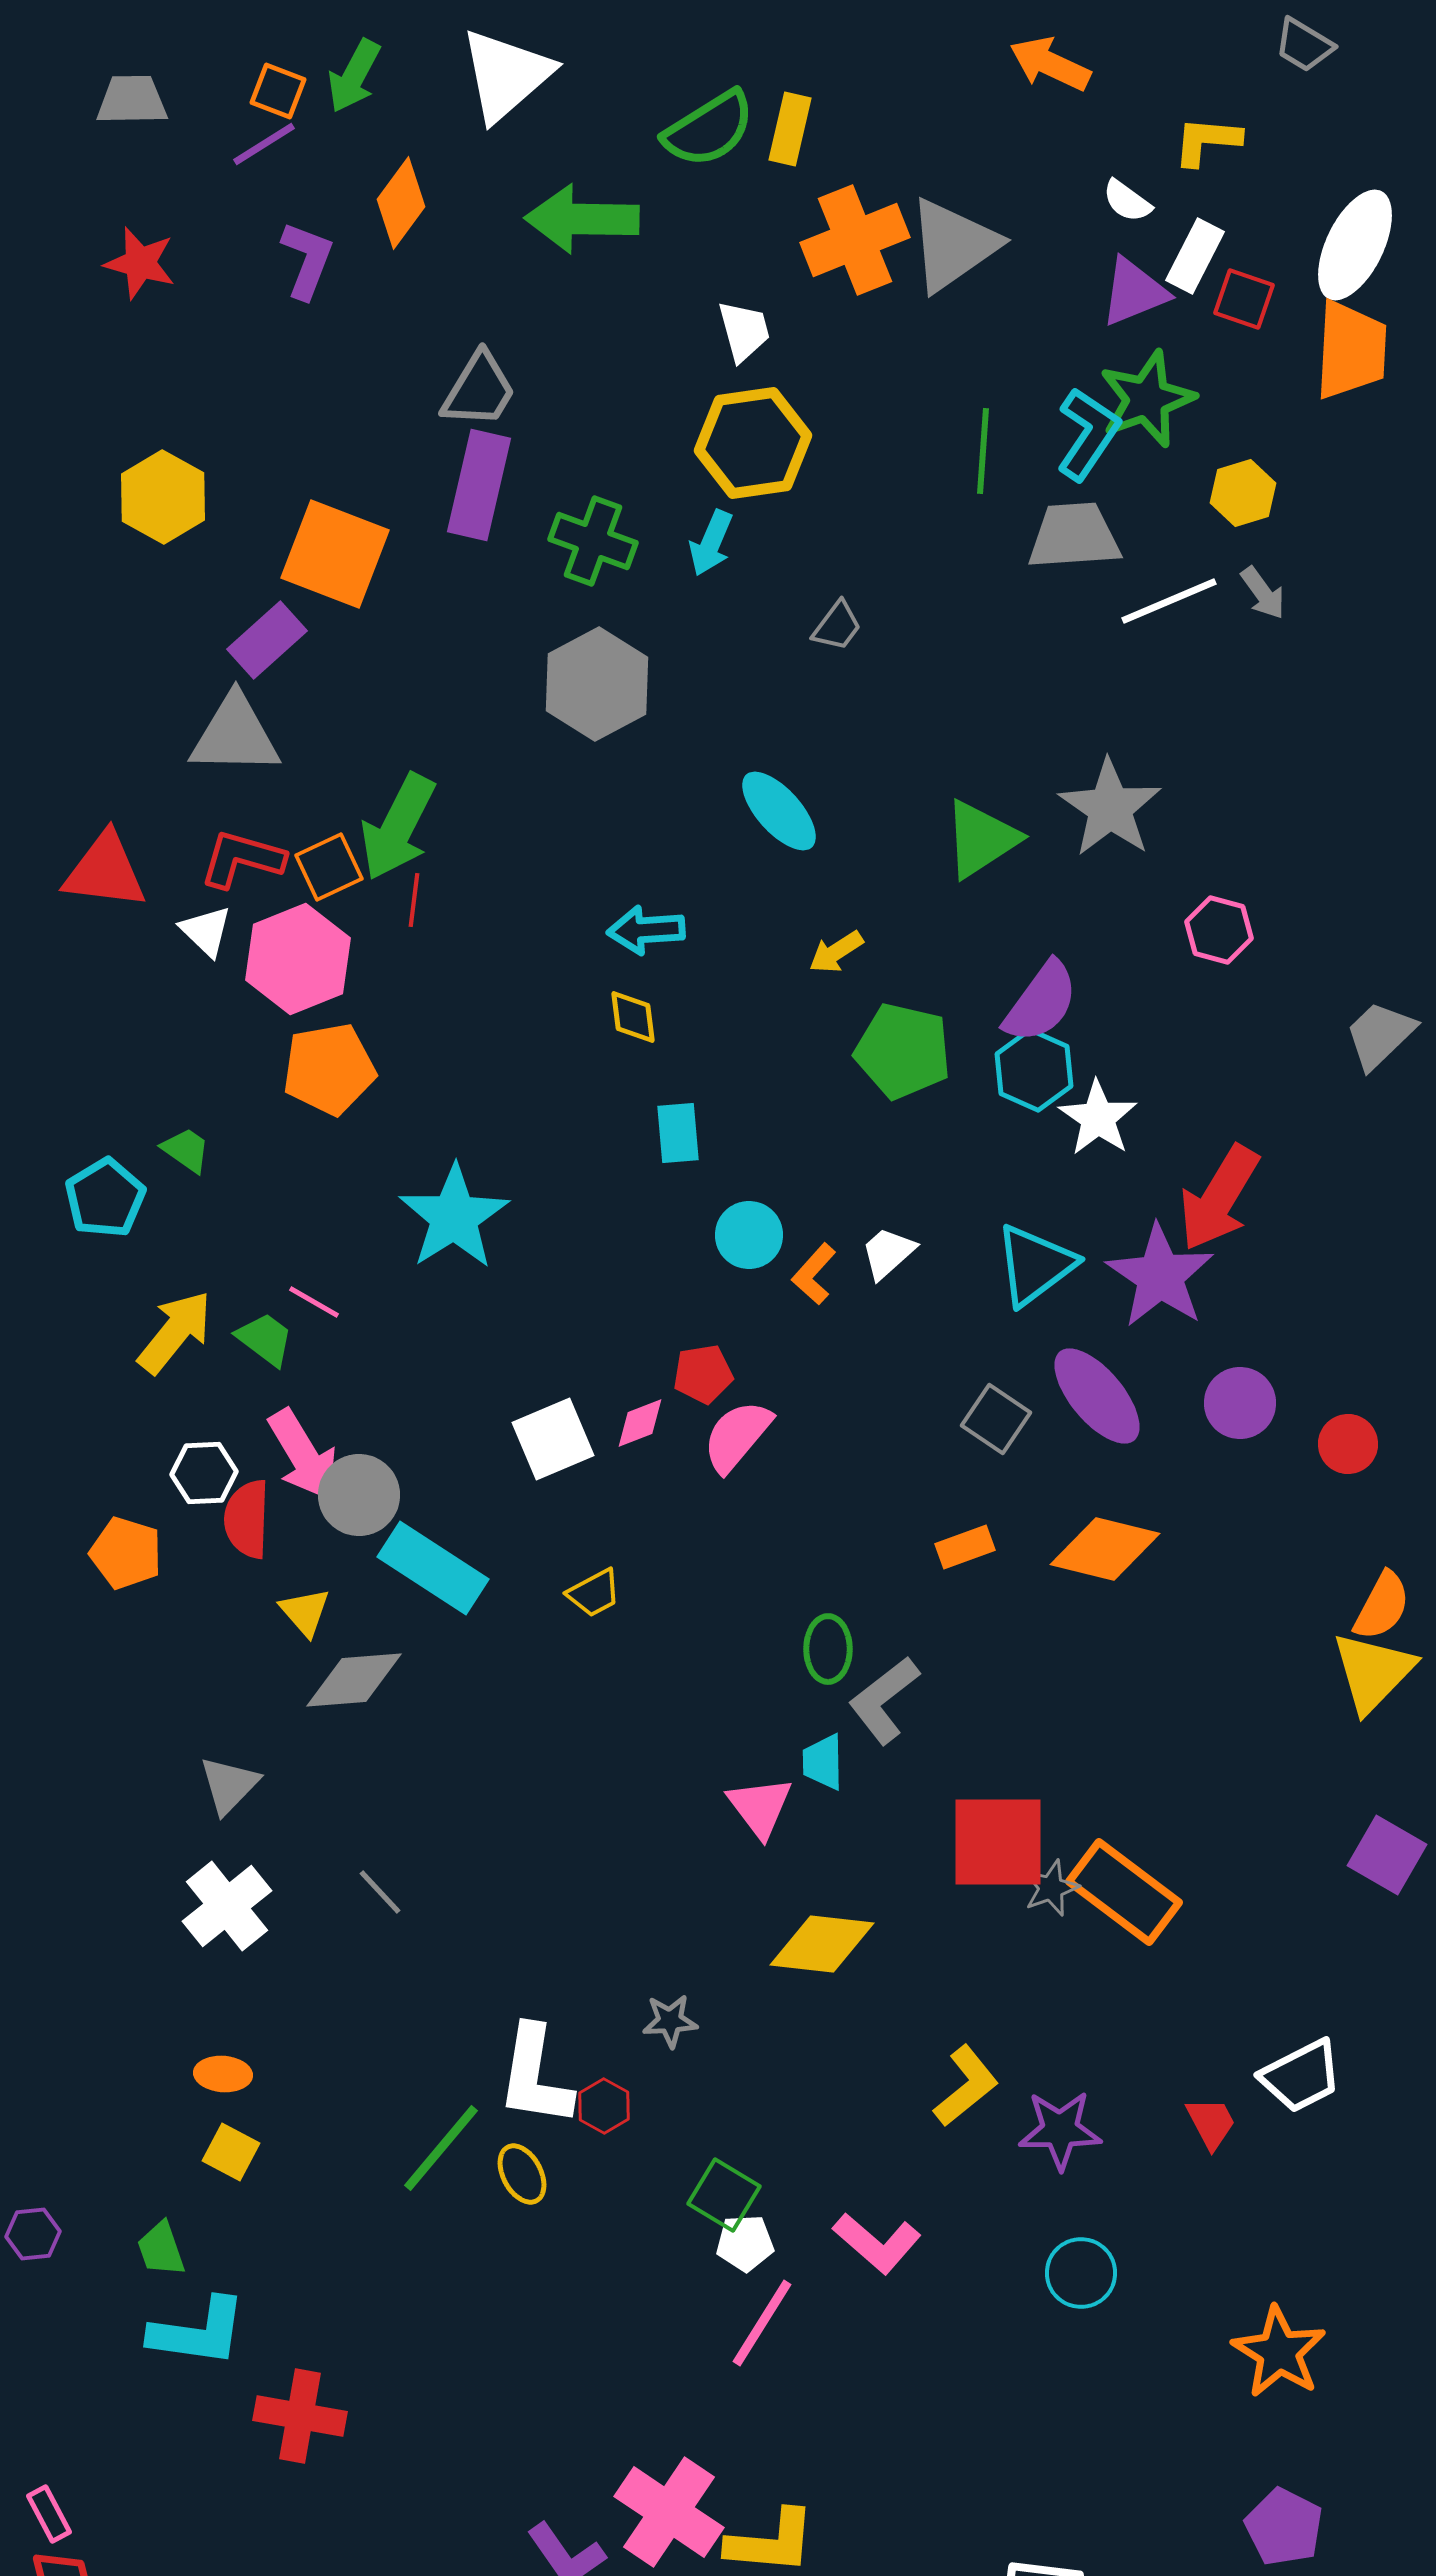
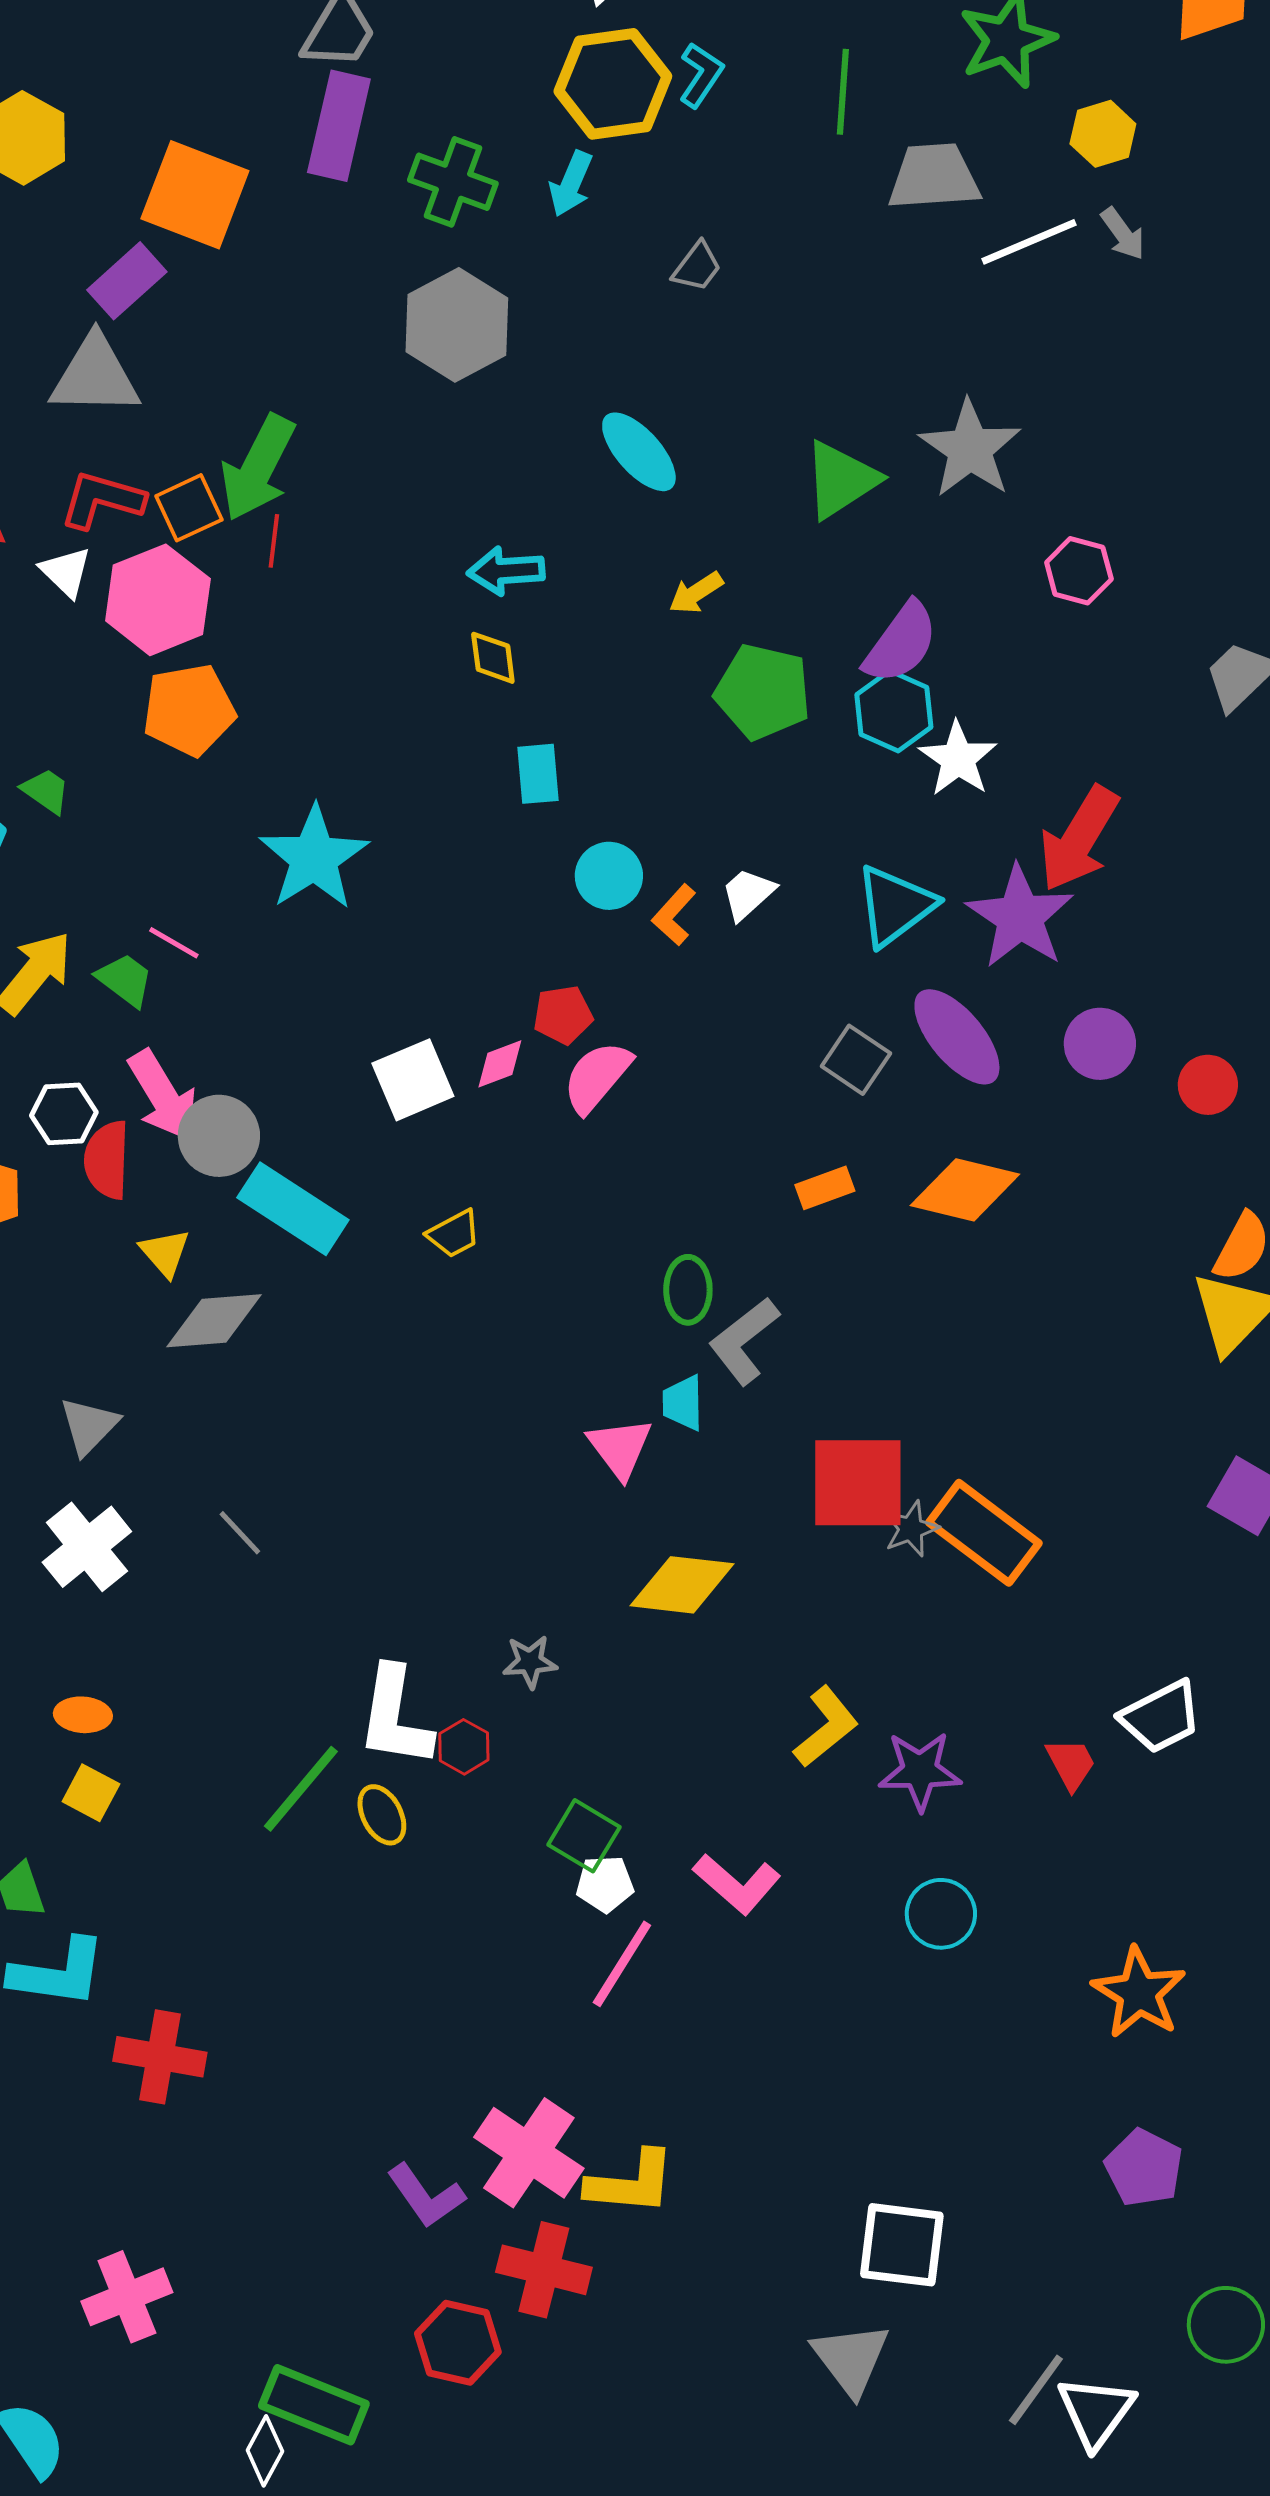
cyan L-shape: (1088, 434) -> (701, 75), moved, size x0.7

